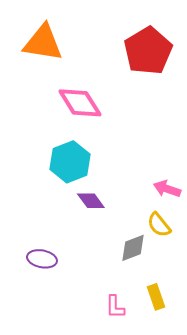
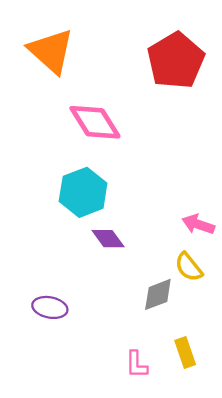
orange triangle: (43, 43) -> (51, 51), turned 33

